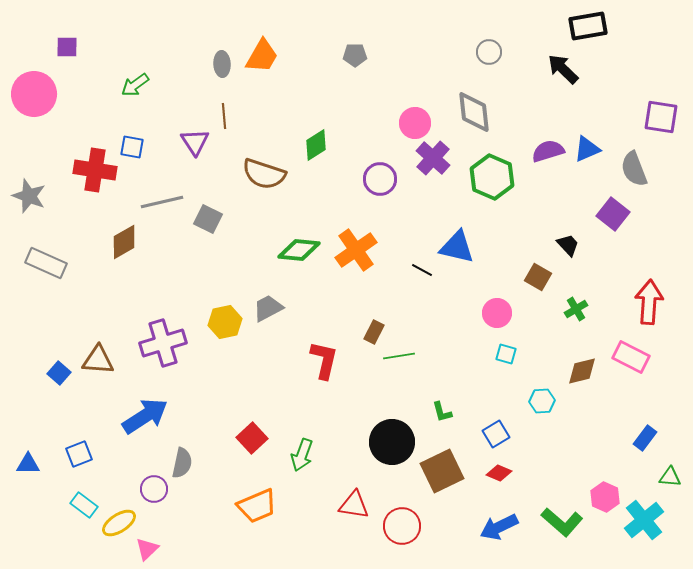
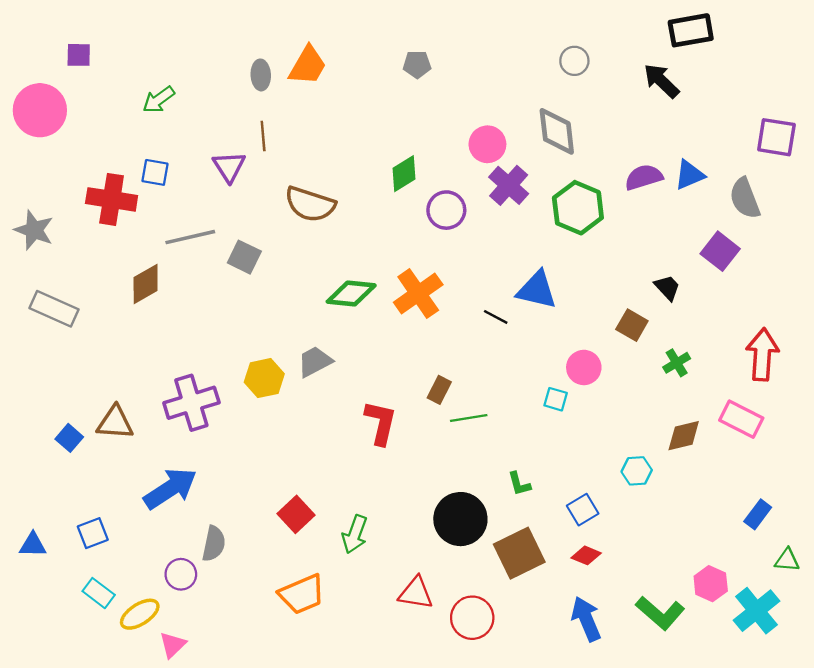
green diamond: (316, 145) -> (404, 174), moved
cyan square: (506, 354) -> (556, 399), moved
blue arrow: (499, 527) -> (586, 619), turned 93

